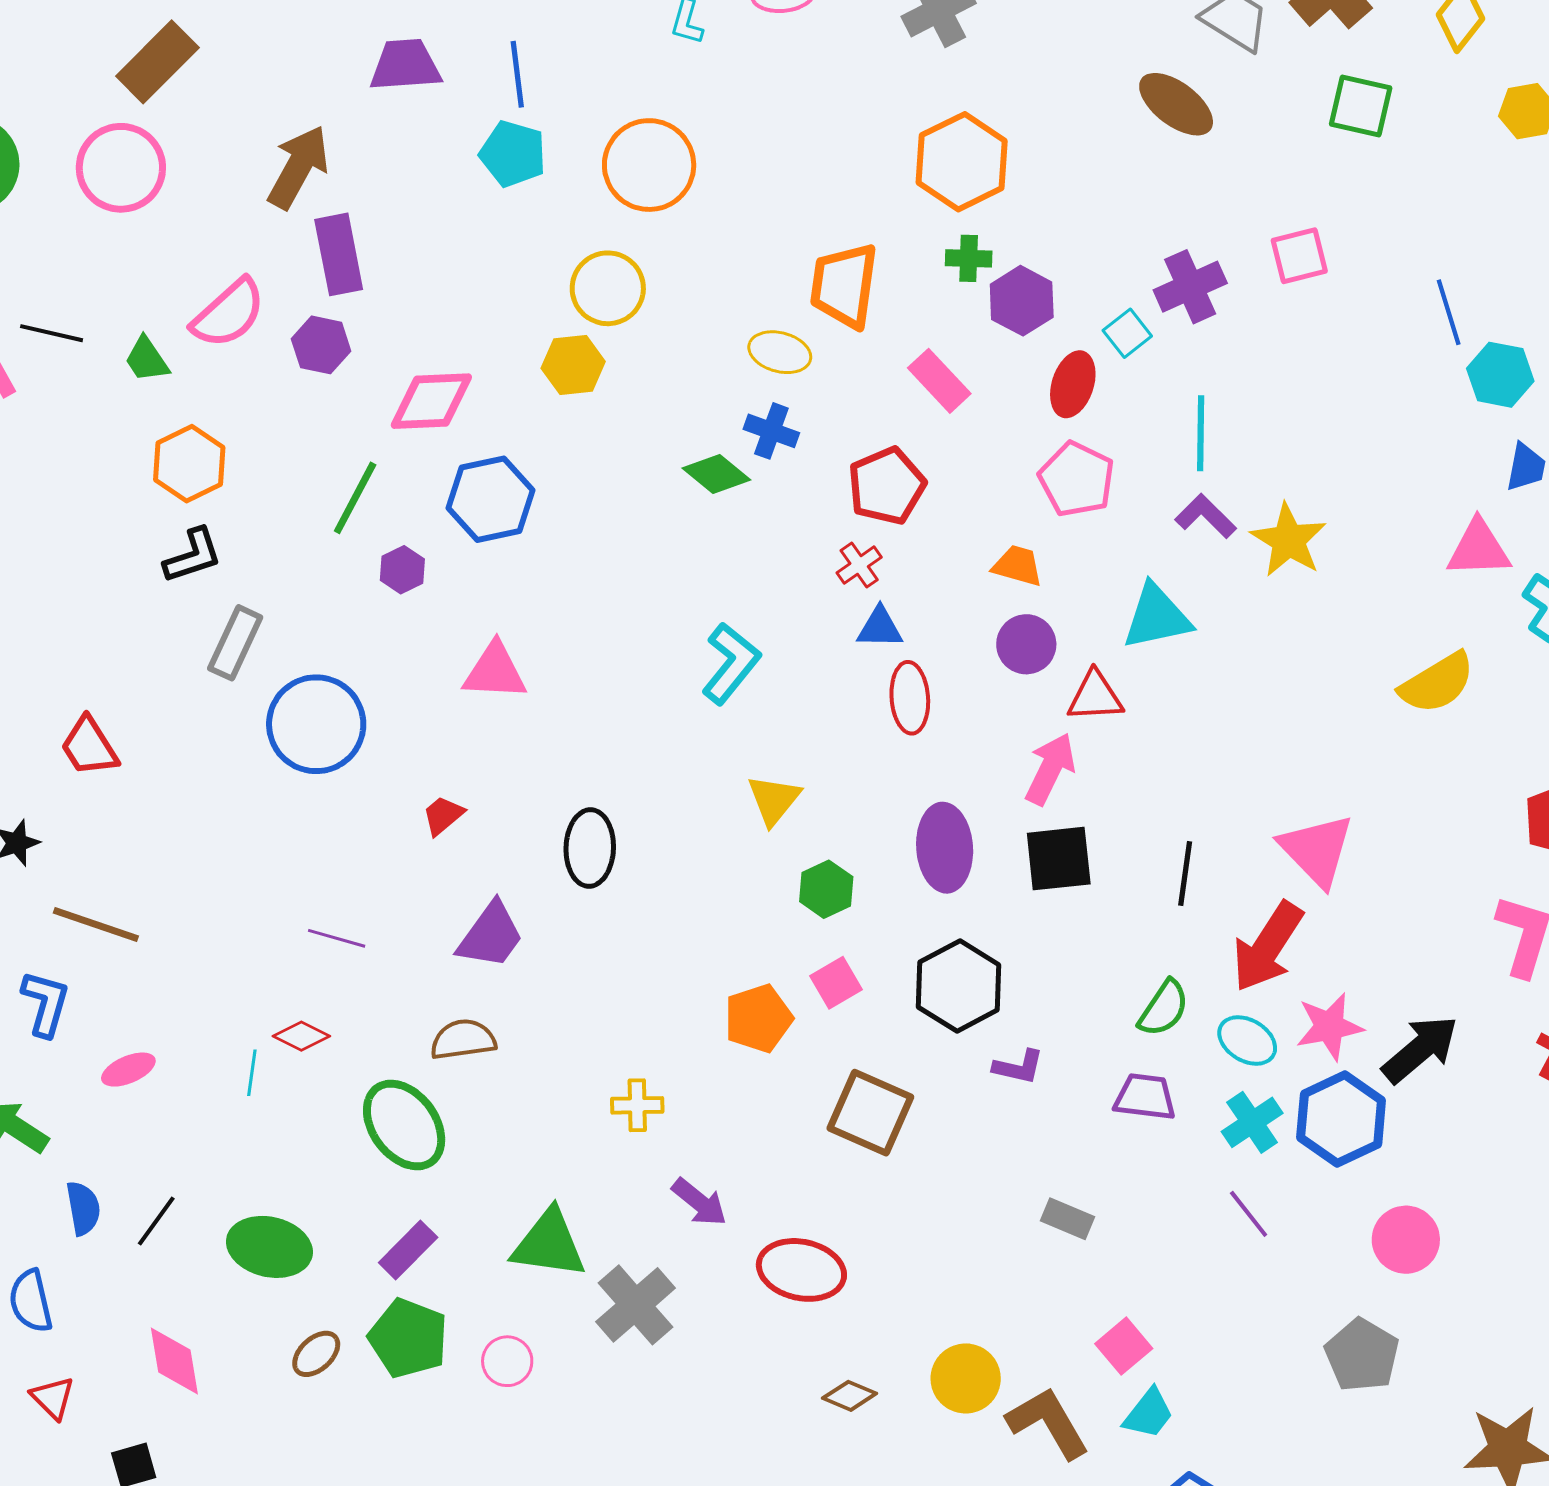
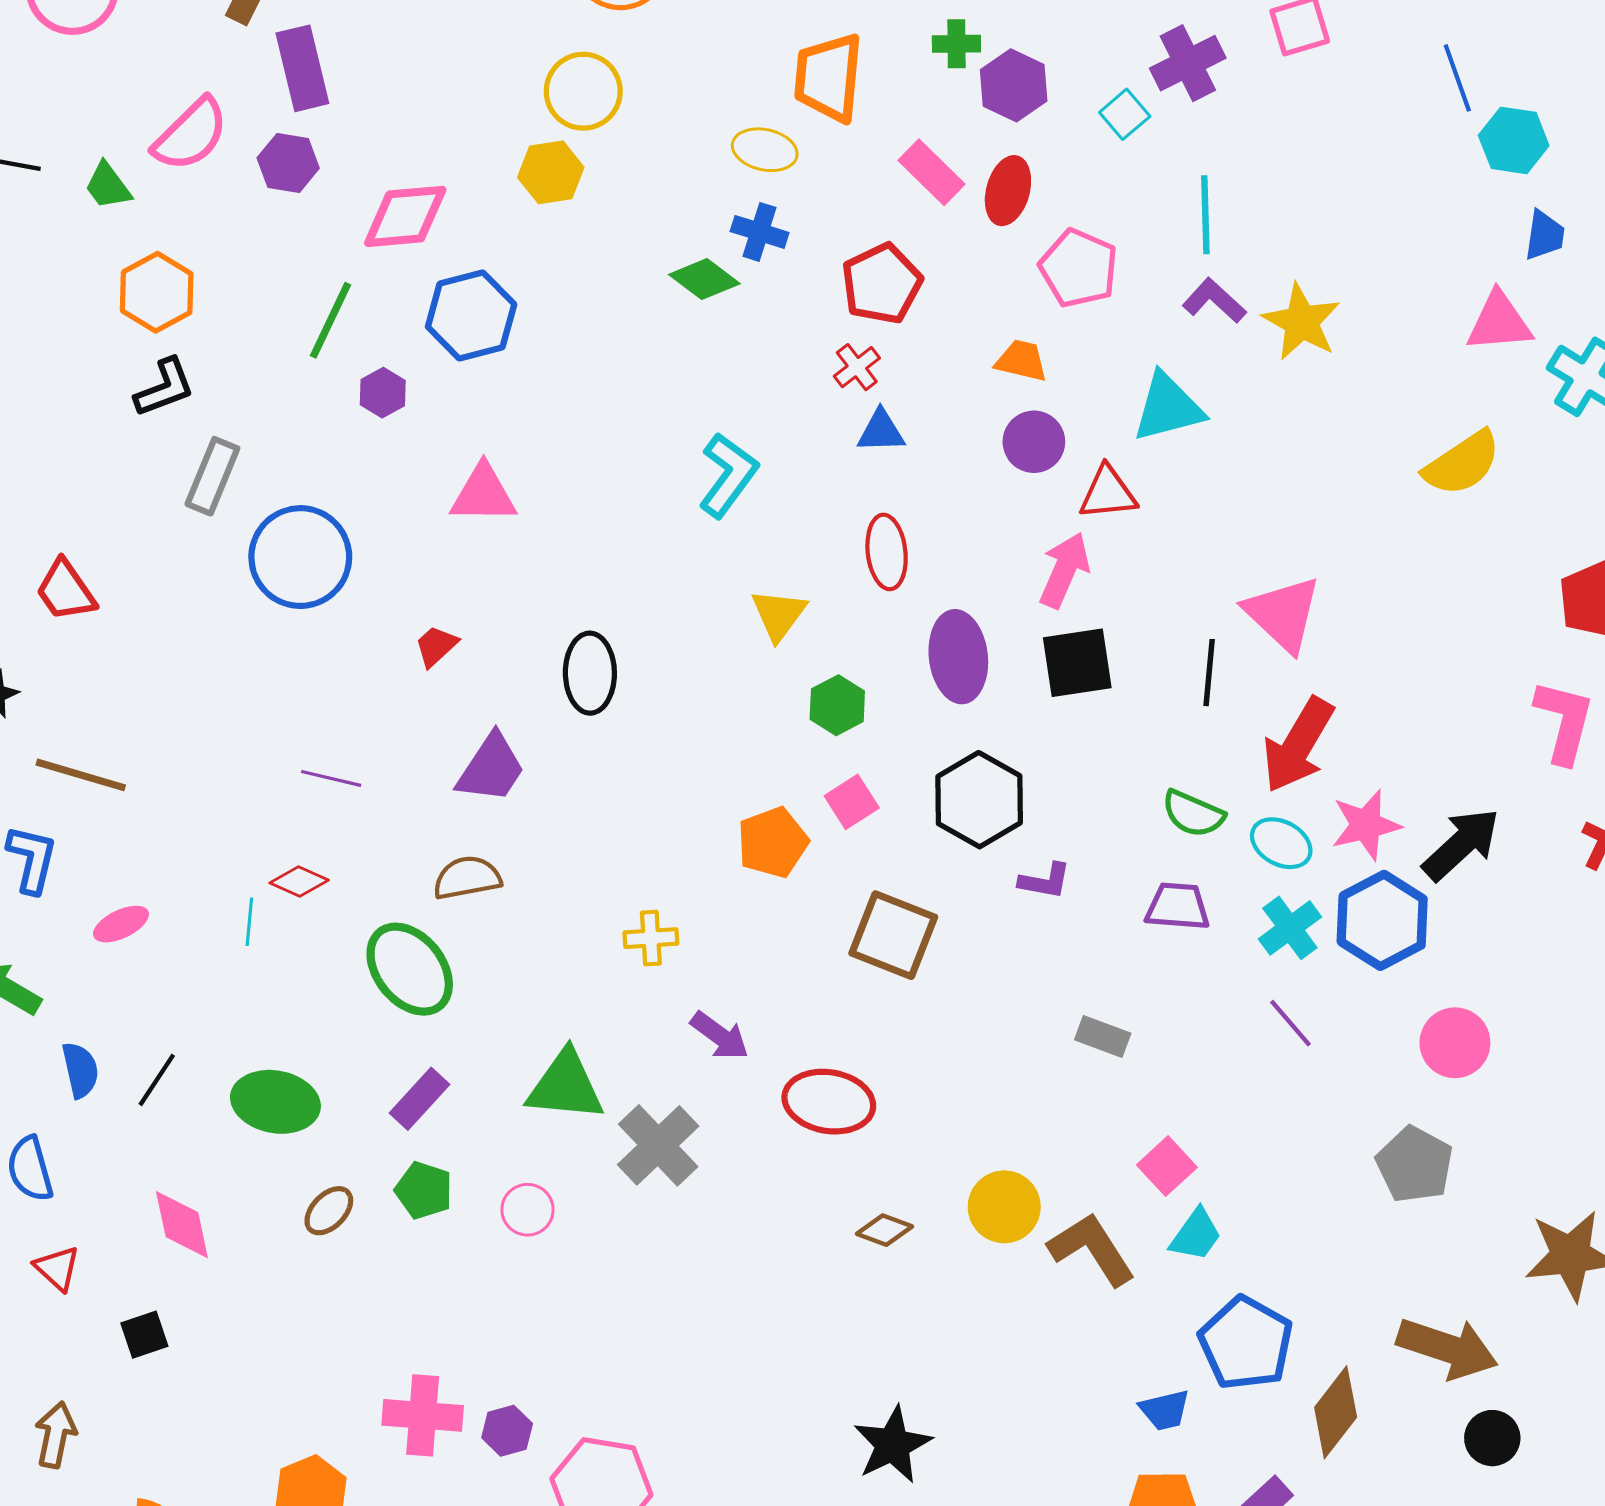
red ellipse: (1073, 384) -> (1008, 191), moved
red ellipse: (910, 698) -> (887, 552), moved
pink triangle: (1317, 850) -> (1283, 614), moved
green semicircle: (1164, 1008) -> (1193, 814), turned 82
green pentagon: (408, 1338) -> (424, 1190), size x0.7

